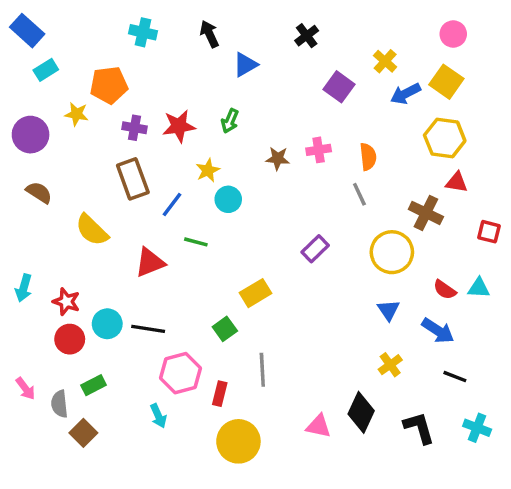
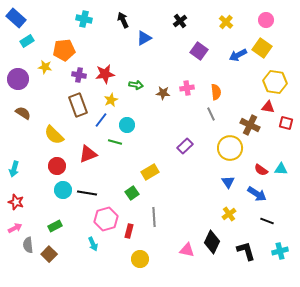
yellow cross: (385, 61) -> (226, 22), moved
green arrow: (230, 121) -> (136, 85), moved, turned -104
yellow hexagon: (445, 138) -> (275, 82), moved
yellow star: (208, 170) -> (111, 100), moved
cyan circle: (228, 199) -> (127, 125), moved
red square: (489, 232) -> (286, 123), moved
red star: (66, 302) -> (16, 202), moved
red circle: (70, 339) -> (57, 166), moved
pink arrow: (25, 389) -> (15, 228), turned -80
gray semicircle: (59, 404) -> (28, 245), moved
cyan cross: (477, 428) -> (280, 251), turned -35
yellow circle: (238, 441) -> (140, 259), size x0.7

